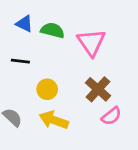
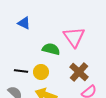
green semicircle: (52, 30) -> (51, 49), moved
black line: (20, 61) -> (21, 71), moved

